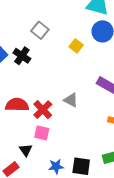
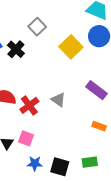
yellow square: (76, 46) -> (71, 47), size x1.6
pink square: (42, 133) -> (26, 138), moved

